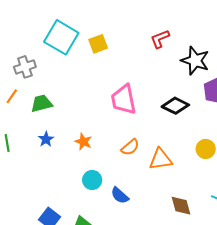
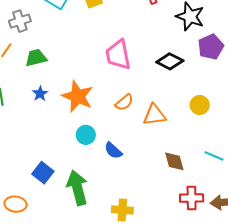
orange star: (83, 142) -> (77, 96), size x1.8

